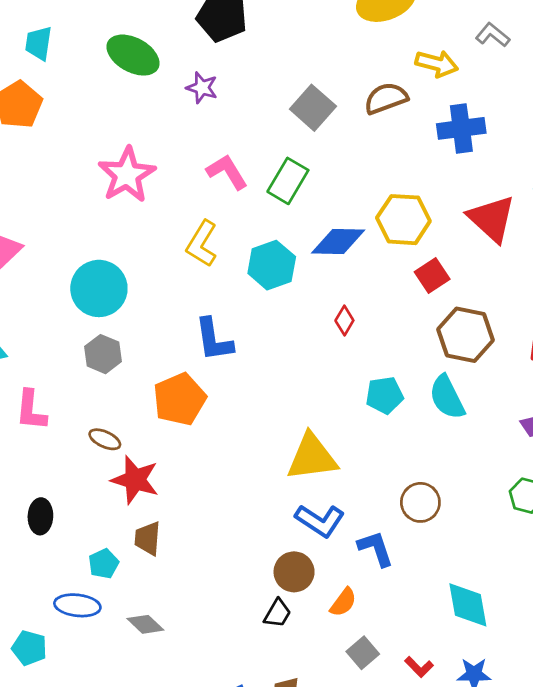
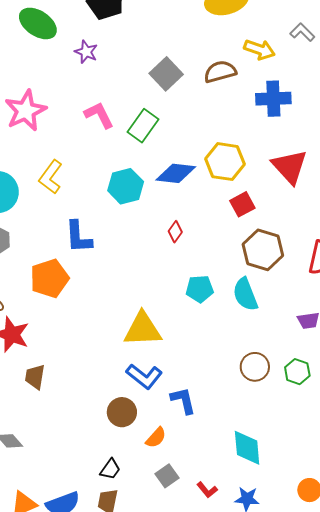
yellow L-shape: (202, 244) -> (51, 177), moved
brown circle: (420, 502) -> (255, 367), moved
brown trapezoid: (148, 538) -> (35, 377), moved
black trapezoid: (277, 613) -> (110, 469), moved

